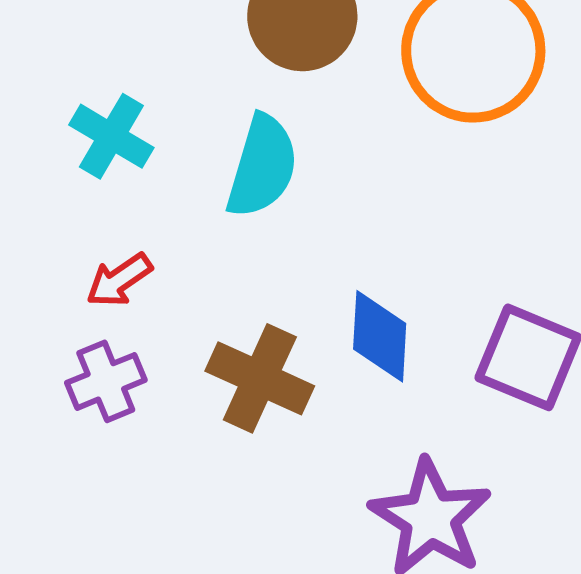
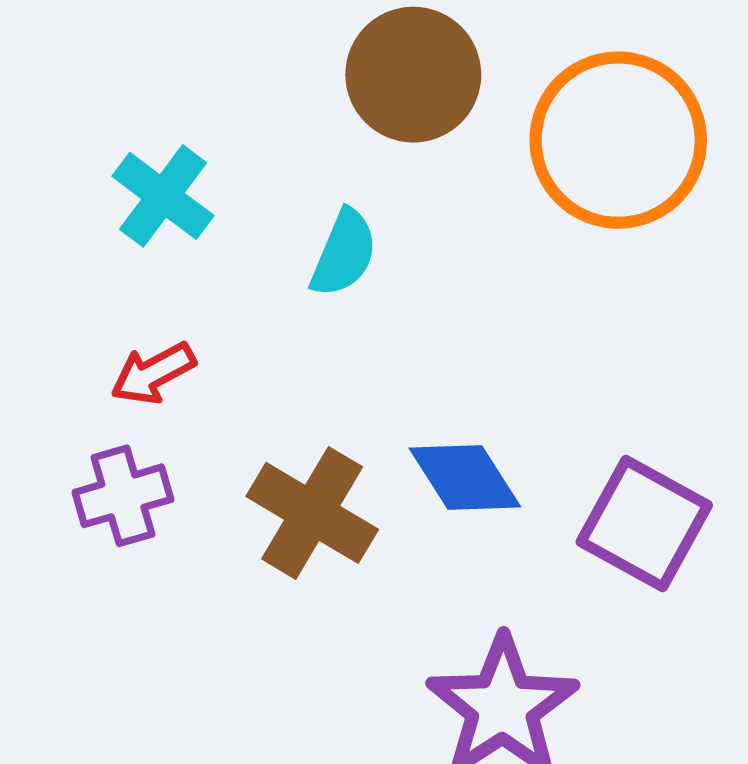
cyan semicircle: (262, 166) -> (344, 253), size x0.7
blue diamond: (380, 336) -> (465, 477), turned -42

